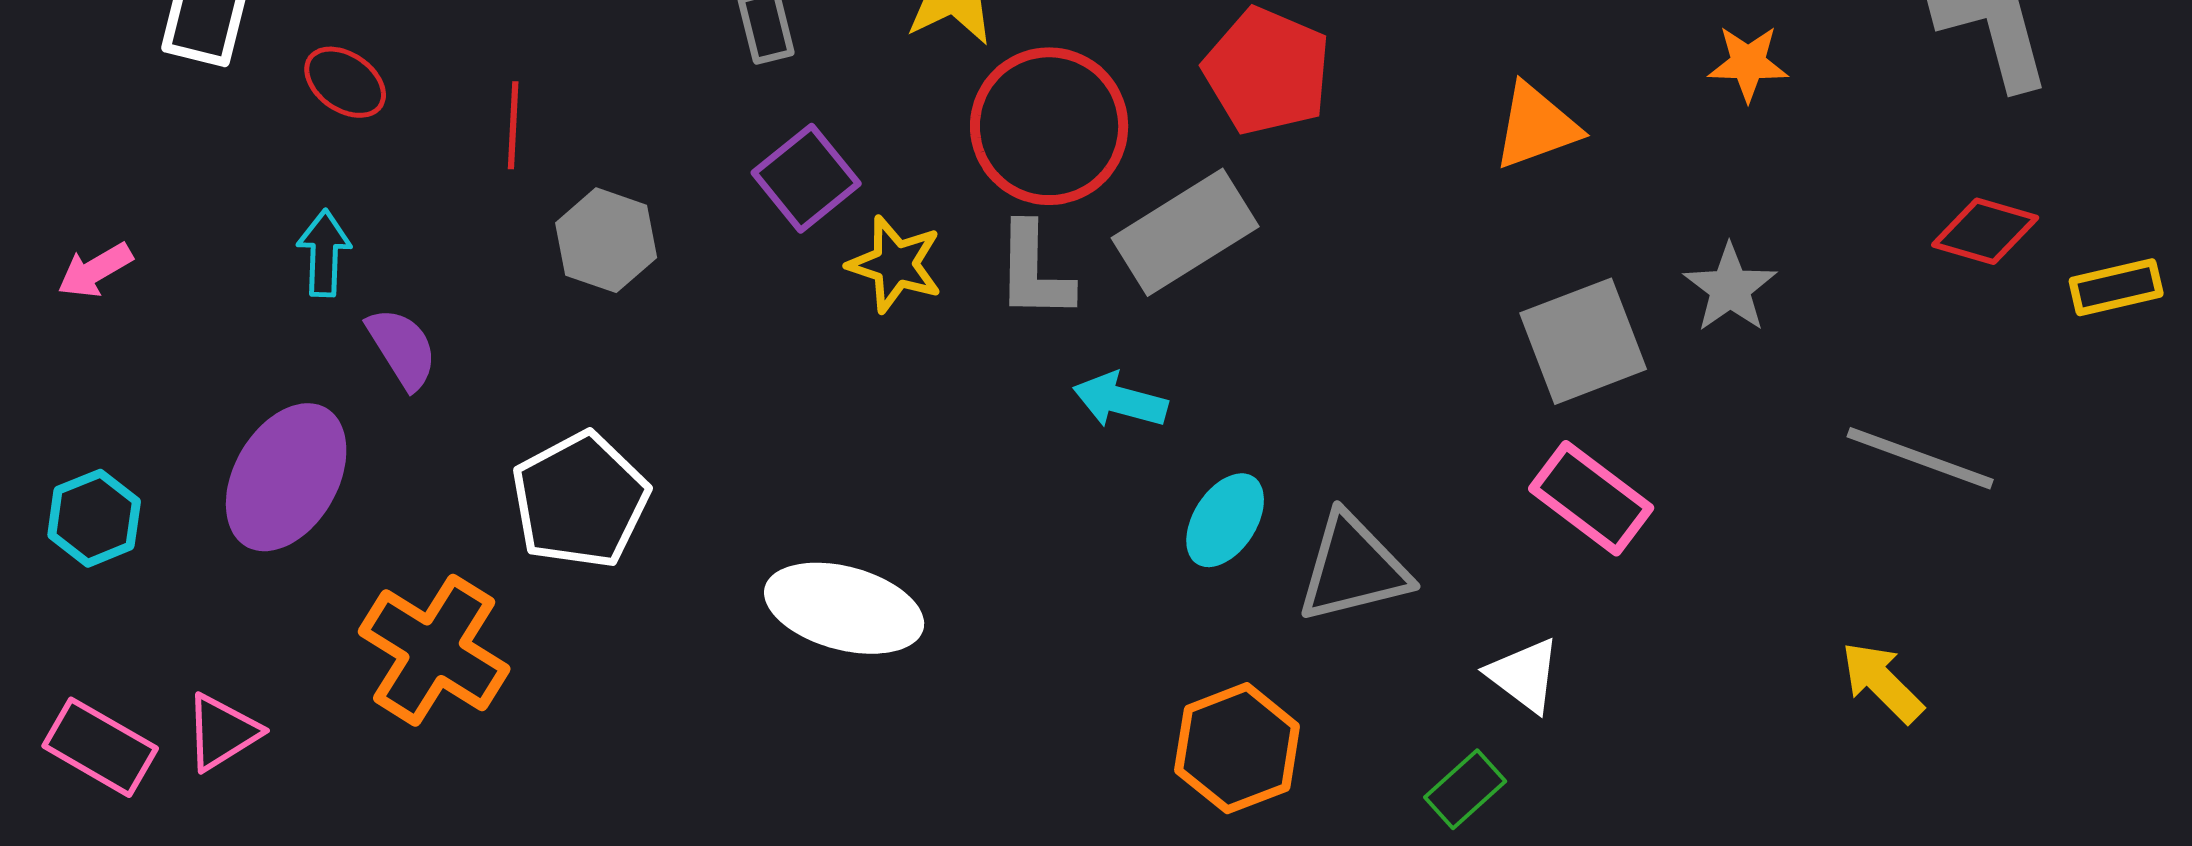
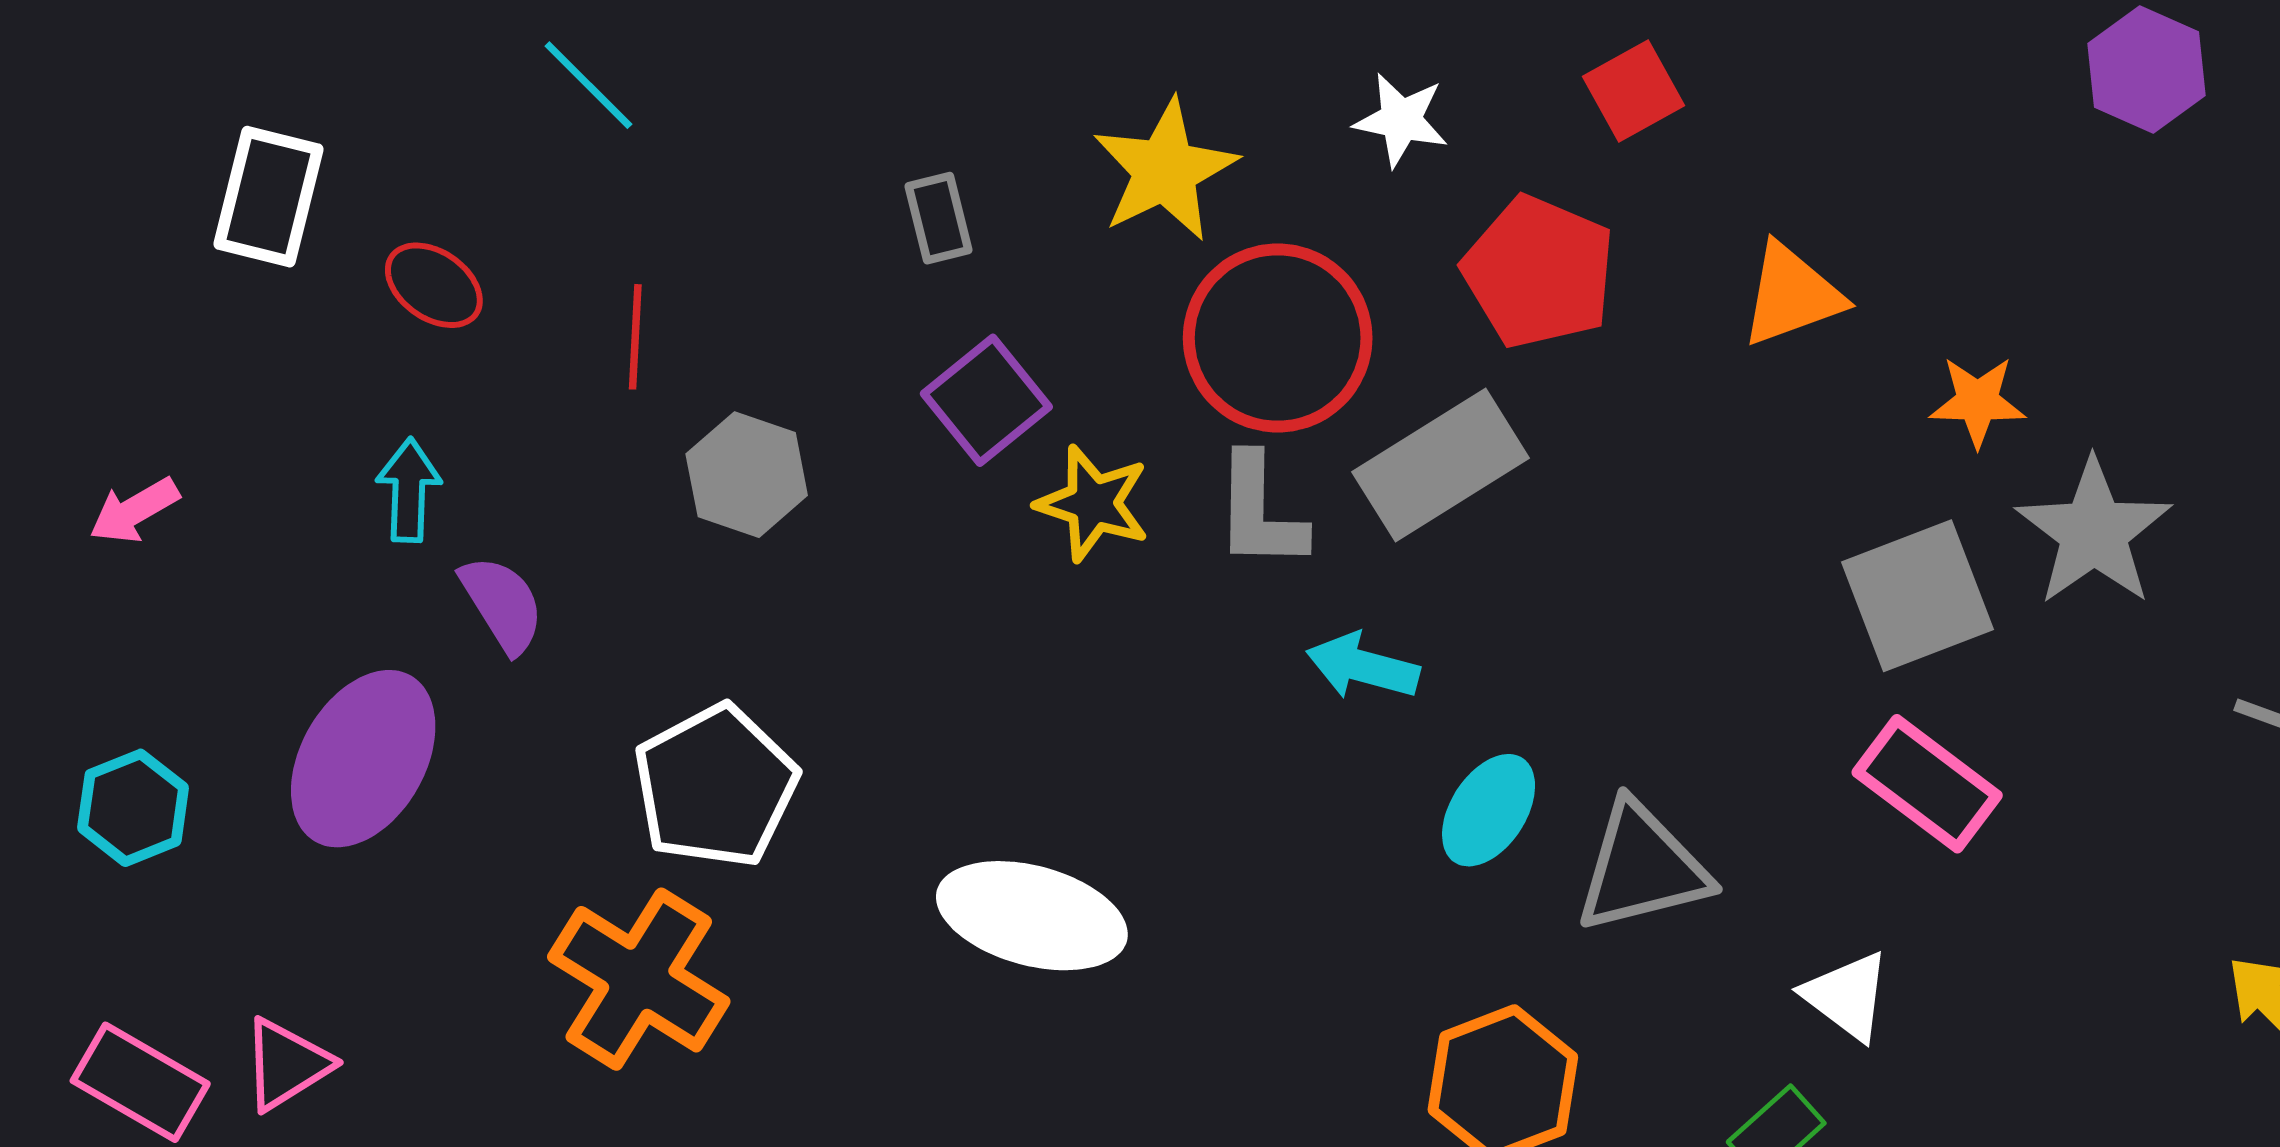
orange star: (1748, 63) -> (1978, 402), moved
orange triangle: (1536, 126) -> (1792, 295), moved
gray star: (1730, 288) -> (2094, 532), size x1.4
orange cross: (434, 650) -> (639, 979), moved

